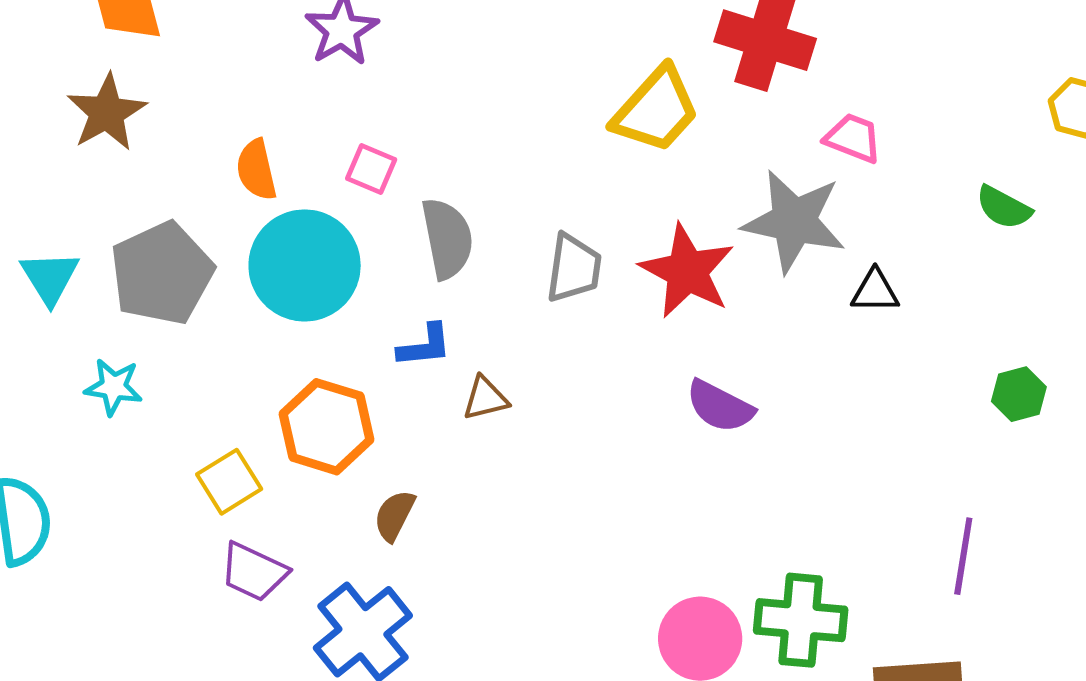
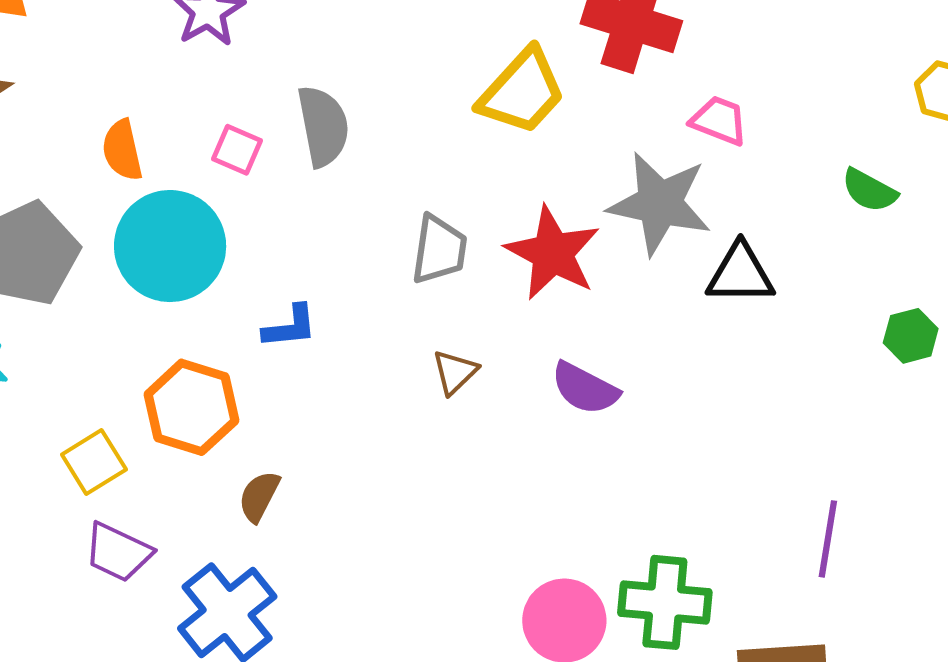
gray semicircle: (447, 238) -> (323, 126), moved
black triangle: (875, 291) -> (740, 274), size x1.4
green hexagon: (1019, 394) -> (911, 336), moved
brown triangle: (485, 398) -> (455, 372), moved, turned -30

